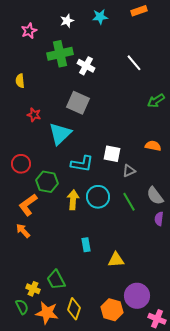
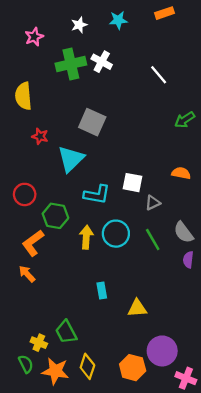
white cross: (86, 66) -> (102, 62), moved
yellow semicircle: (20, 81) -> (23, 96), size x1.6

